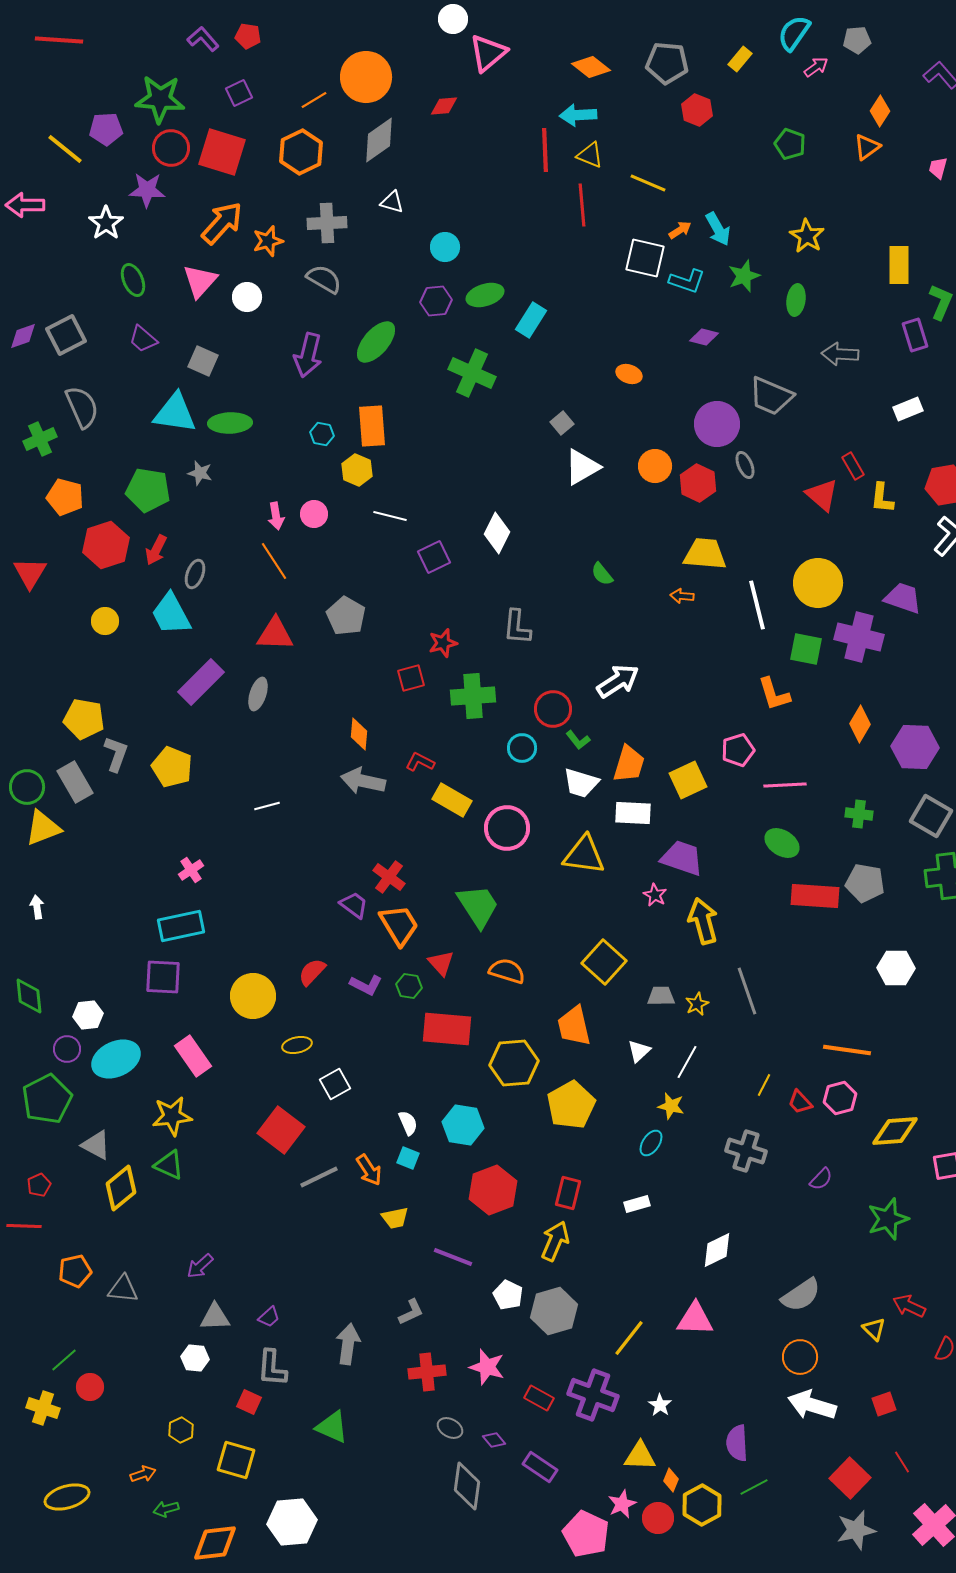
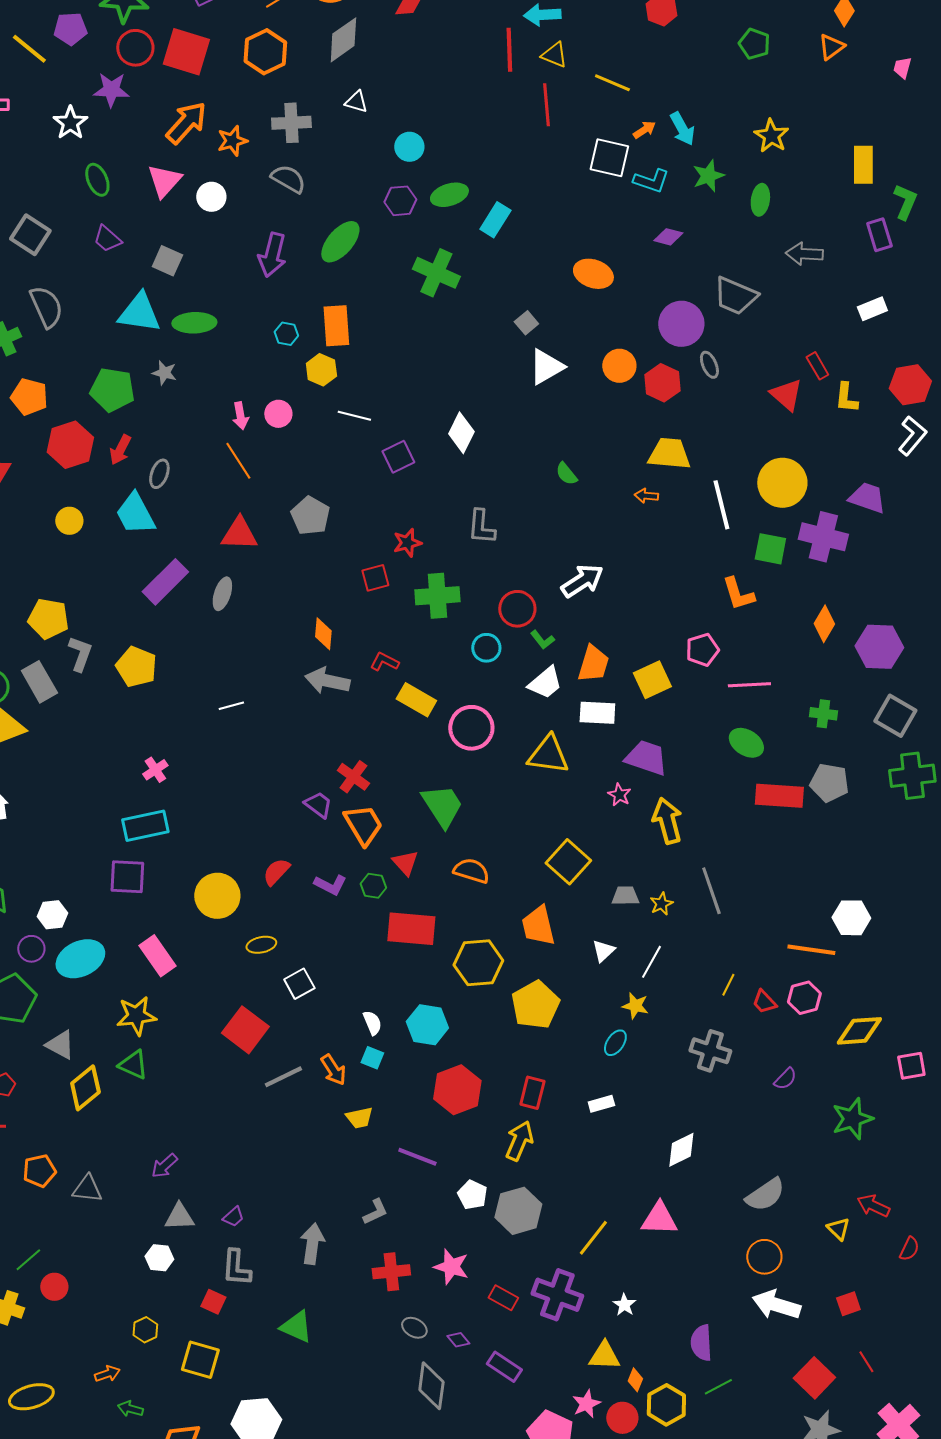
gray square: (66, 335) -> (30, 235), turned -30
orange ellipse: (629, 374) -> (593, 274), size x1.5
white trapezoid: (581, 783) -> (545, 683), turned -57
white hexagon: (896, 968) -> (851, 918), moved
green arrow: (166, 1509) -> (130, 1409), turned 30

